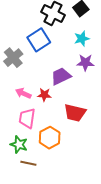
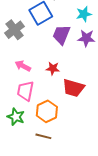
purple trapezoid: (61, 76) -> (61, 35), moved, turned -45
red star: (44, 95) -> (53, 68), moved
brown line: (28, 163) -> (43, 136), moved

